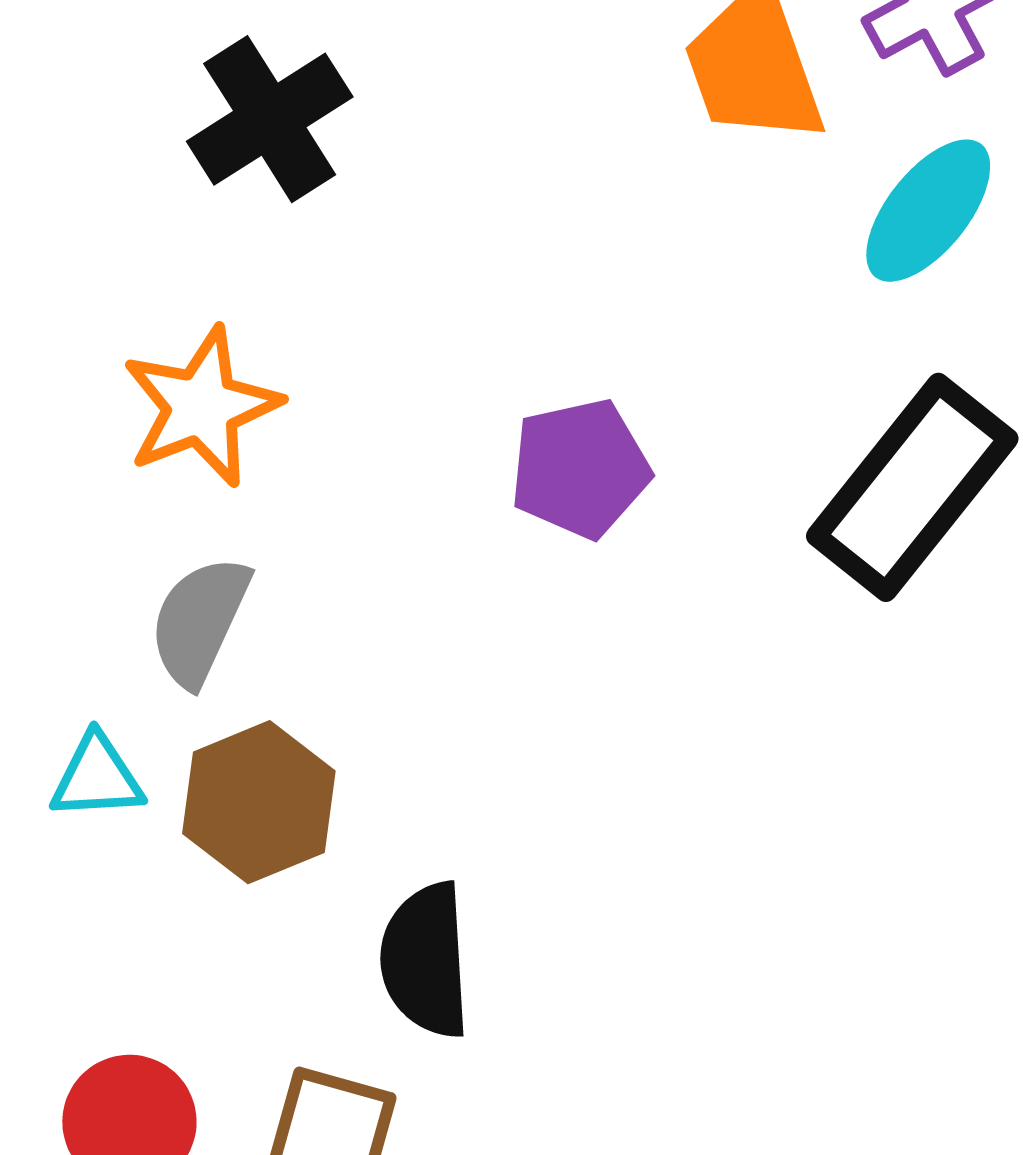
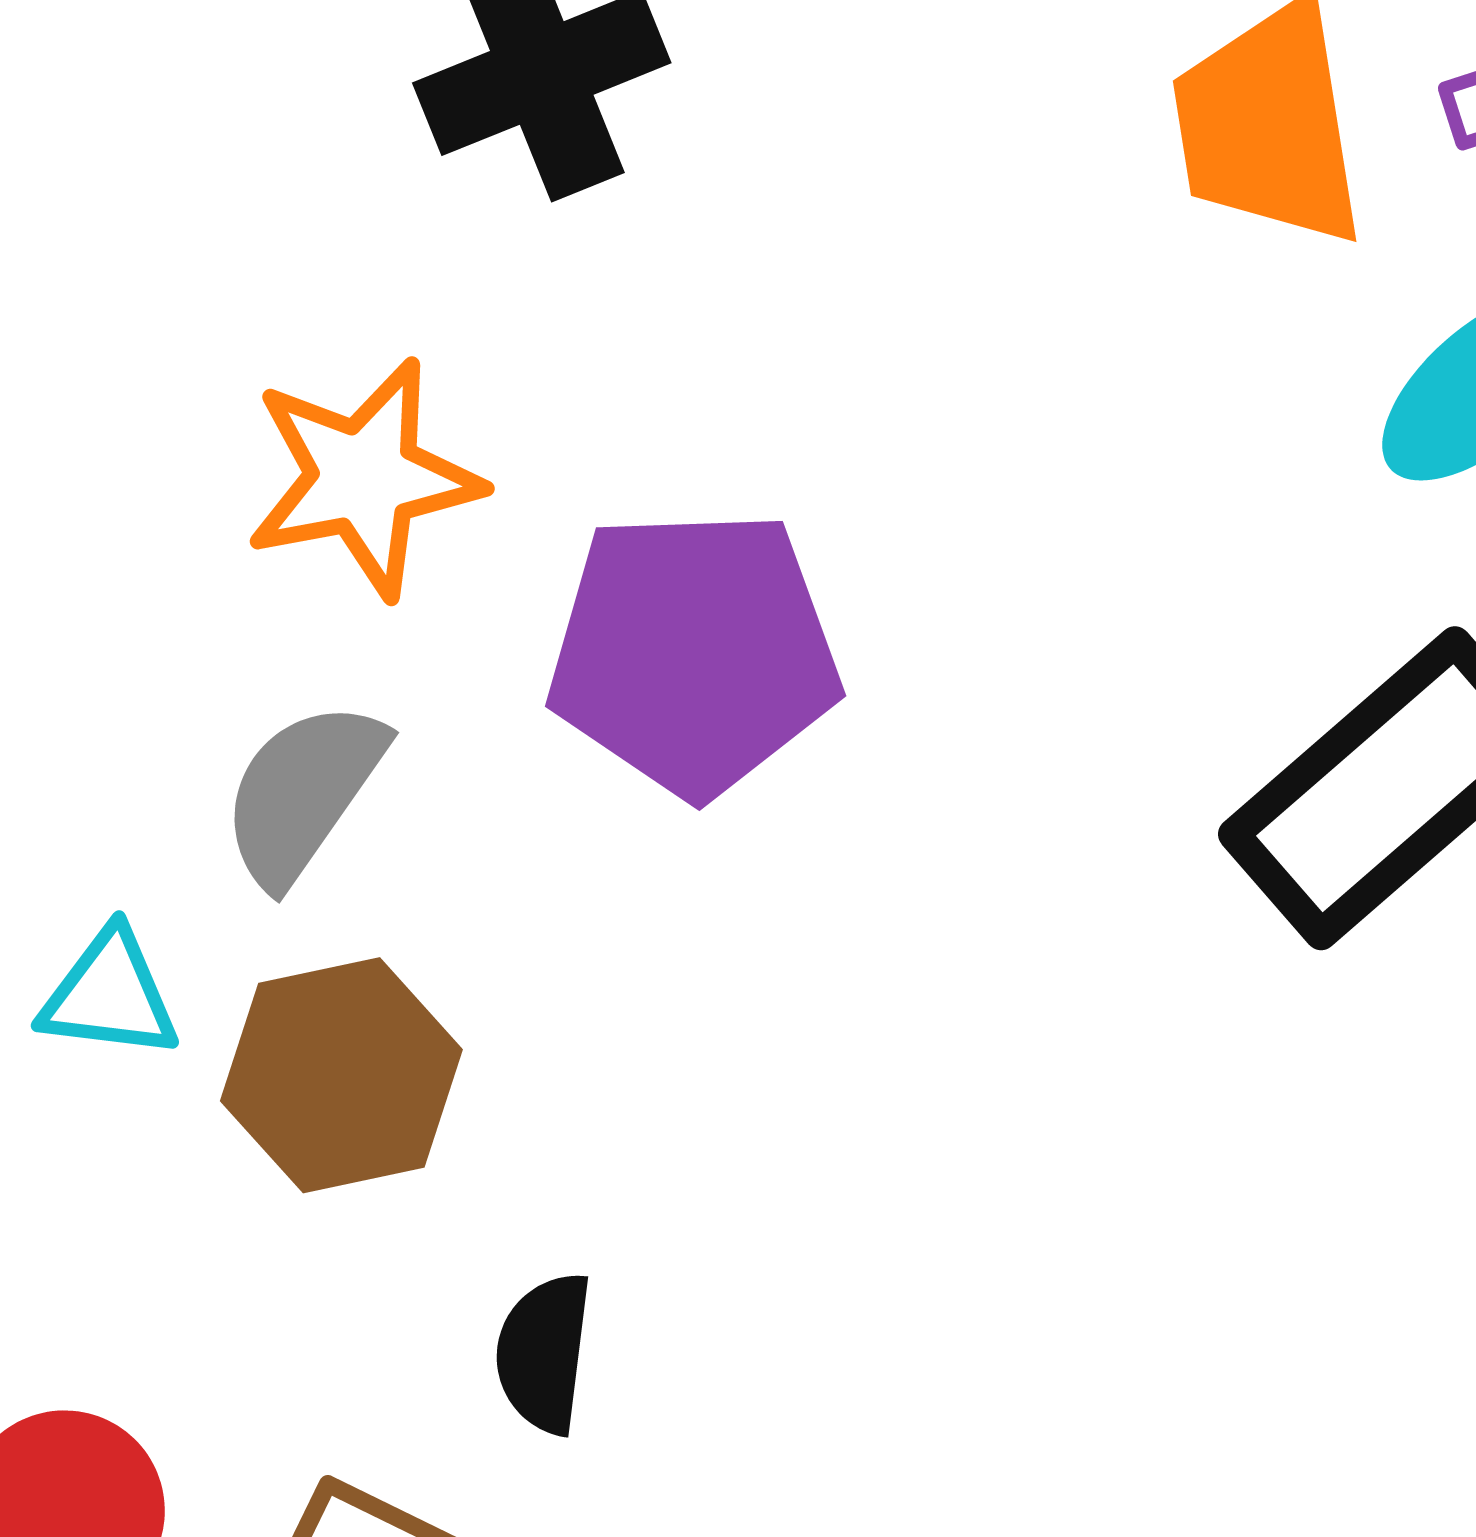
purple pentagon: (580, 469) -> (694, 652), moved, size x1.4
black semicircle: (426, 960) -> (544, 1353), size x0.7

